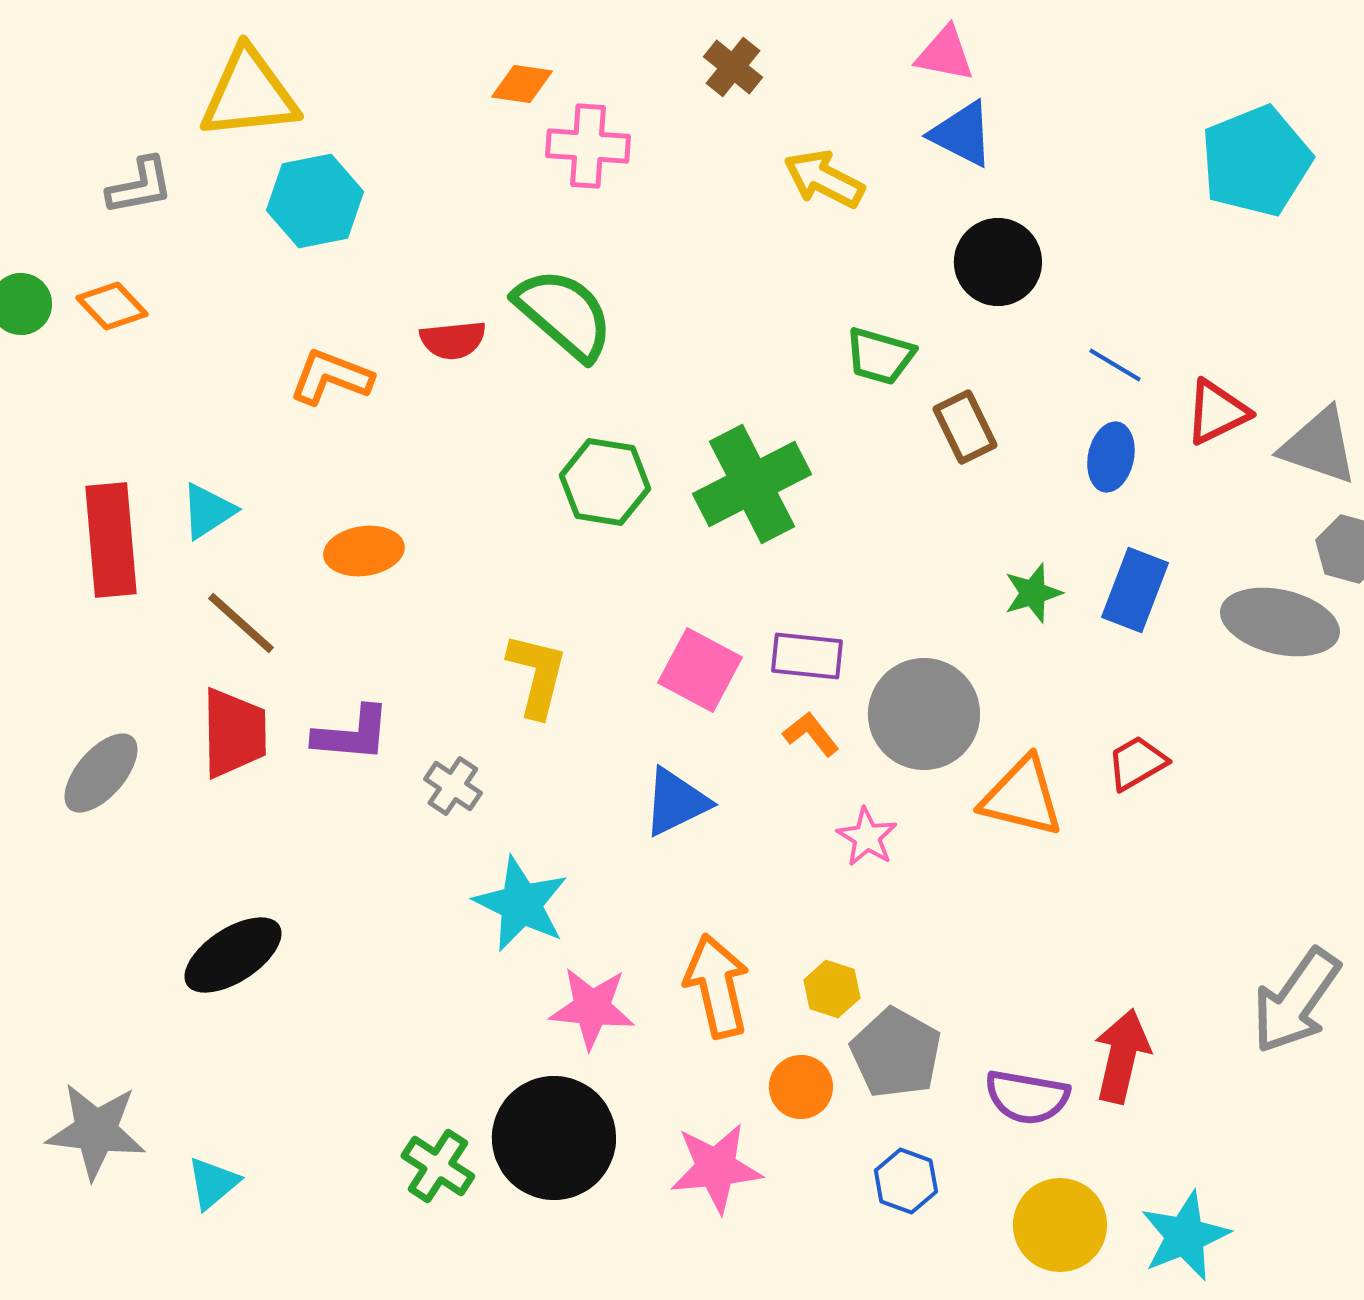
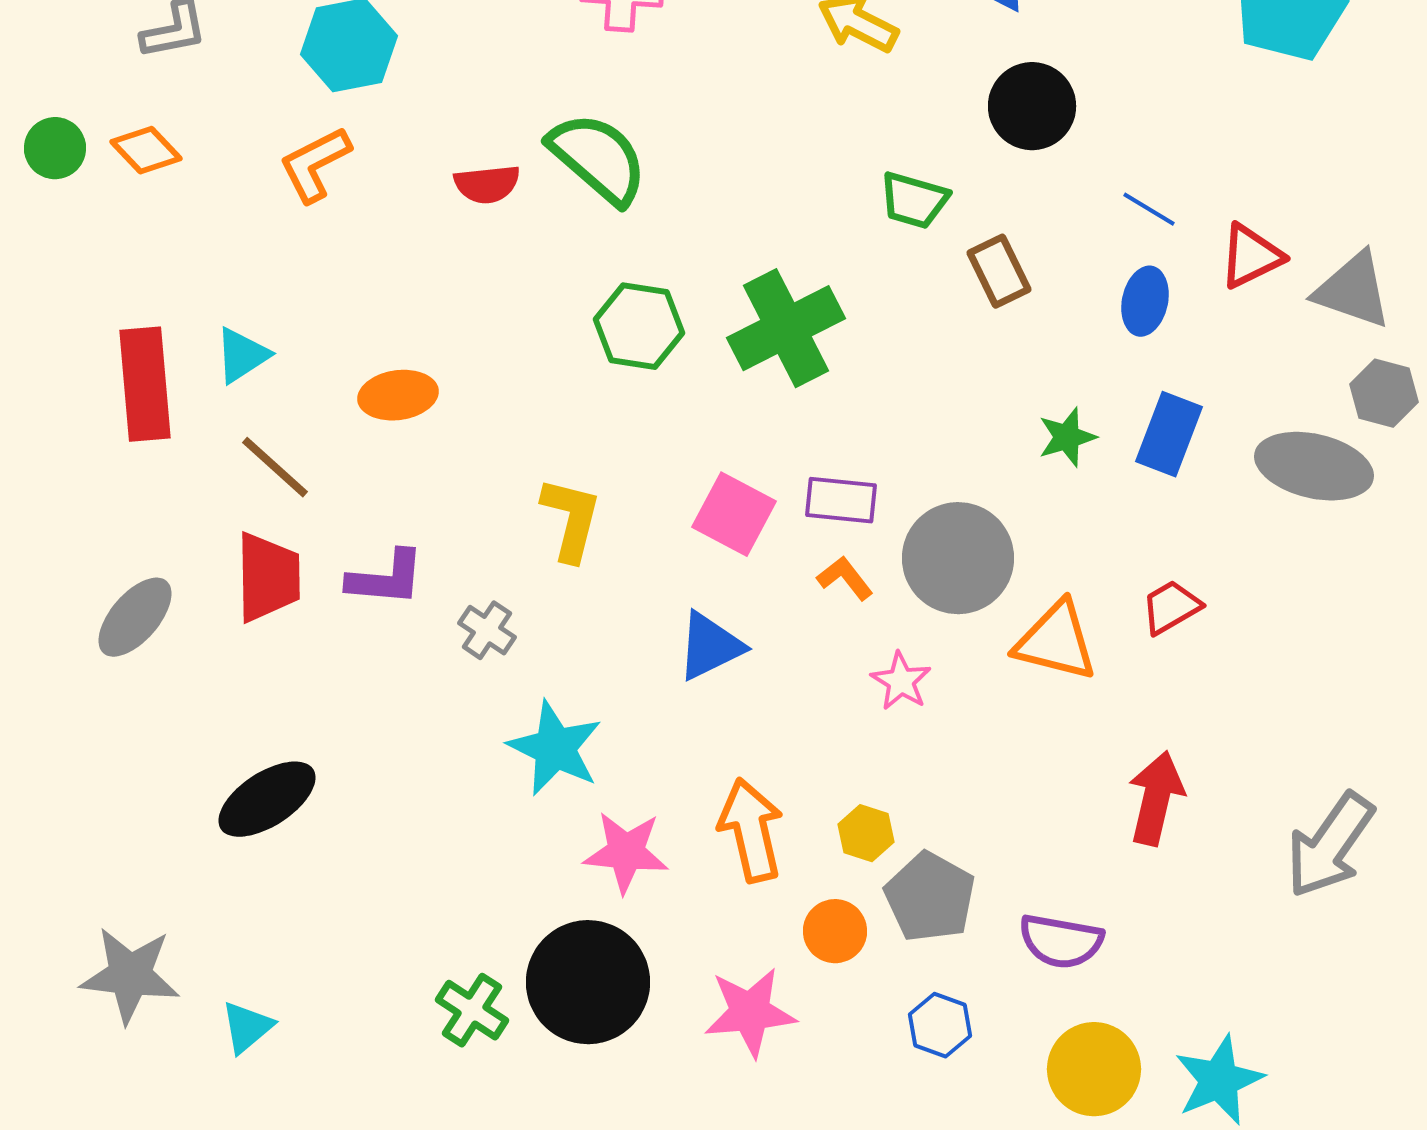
orange L-shape: (331, 377) -> (315, 164), moved, turned -48
red arrow: (1122, 1056) -> (1156, 798), moved

